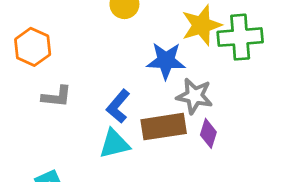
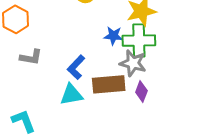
green cross: (240, 37) -> (139, 41), moved
blue star: (166, 61) -> (113, 36), size x0.7

